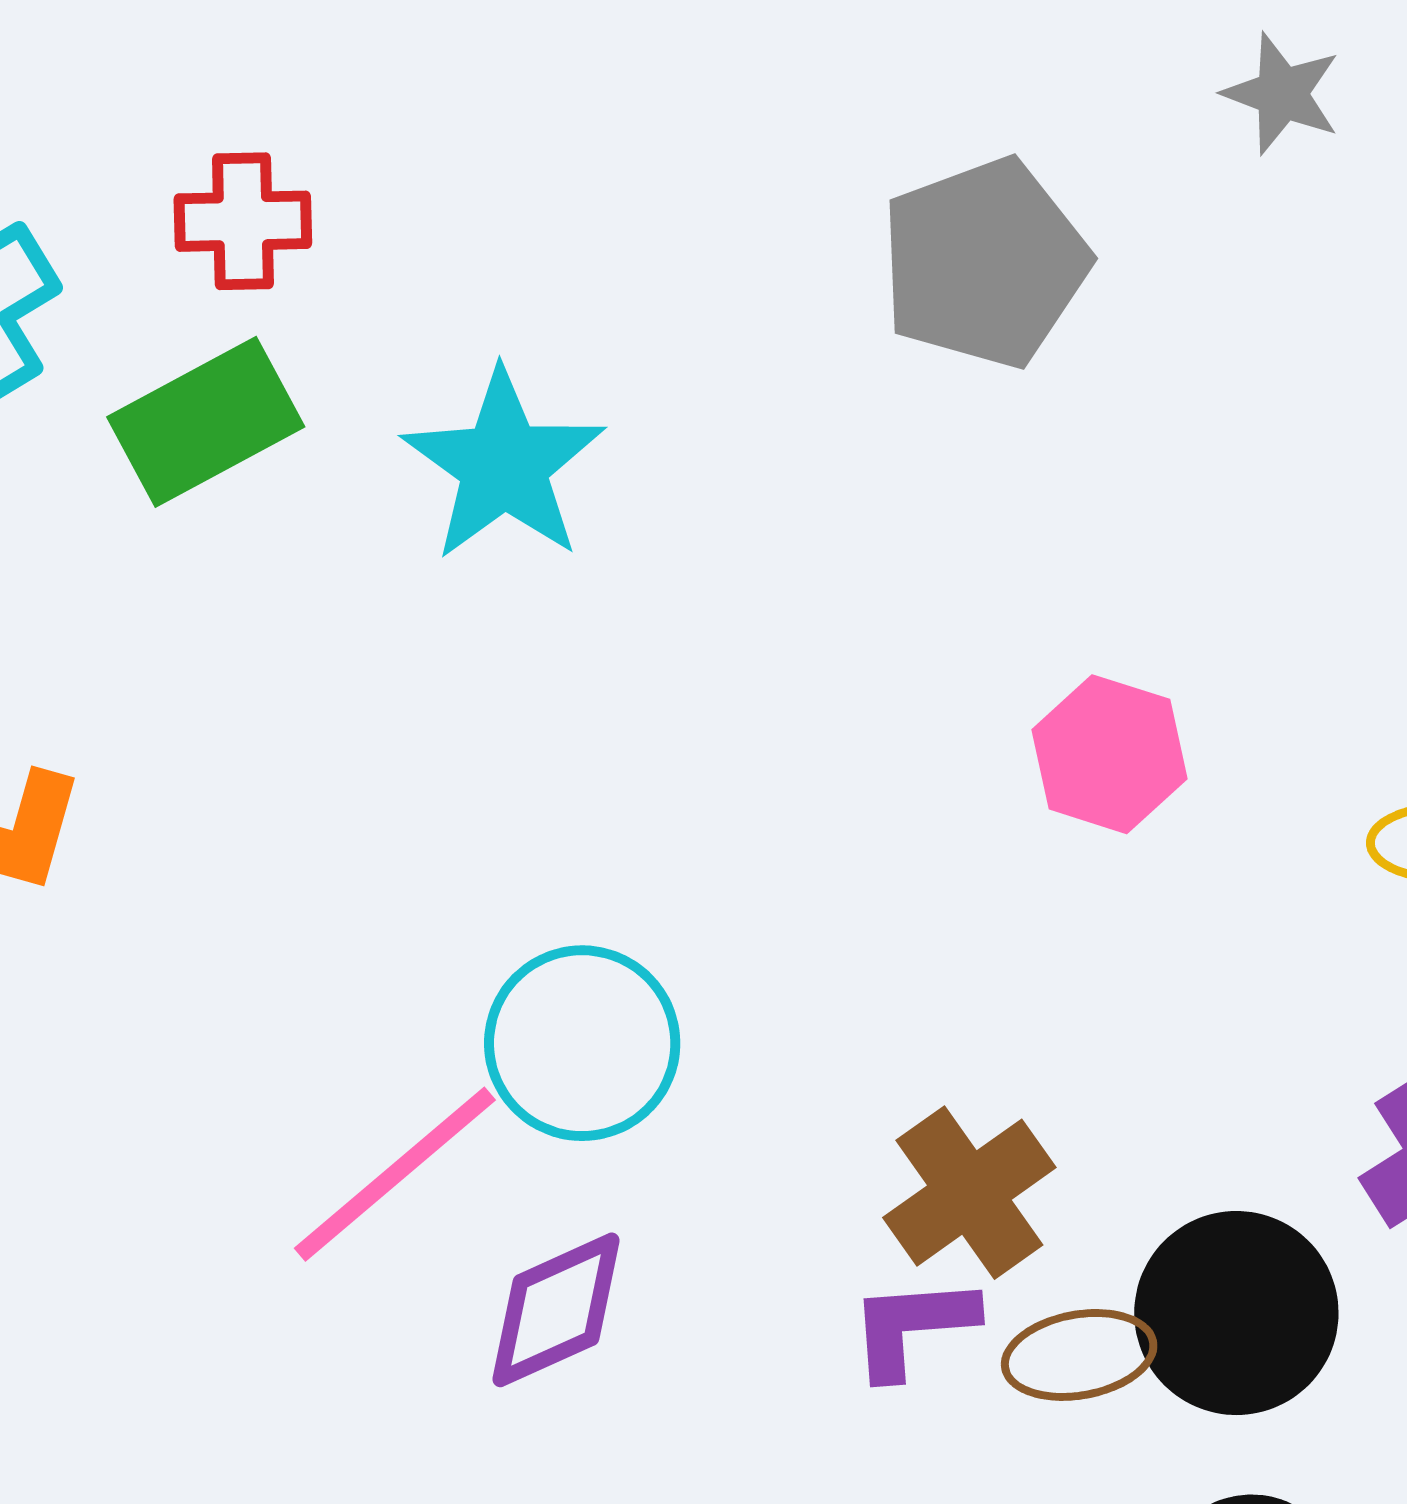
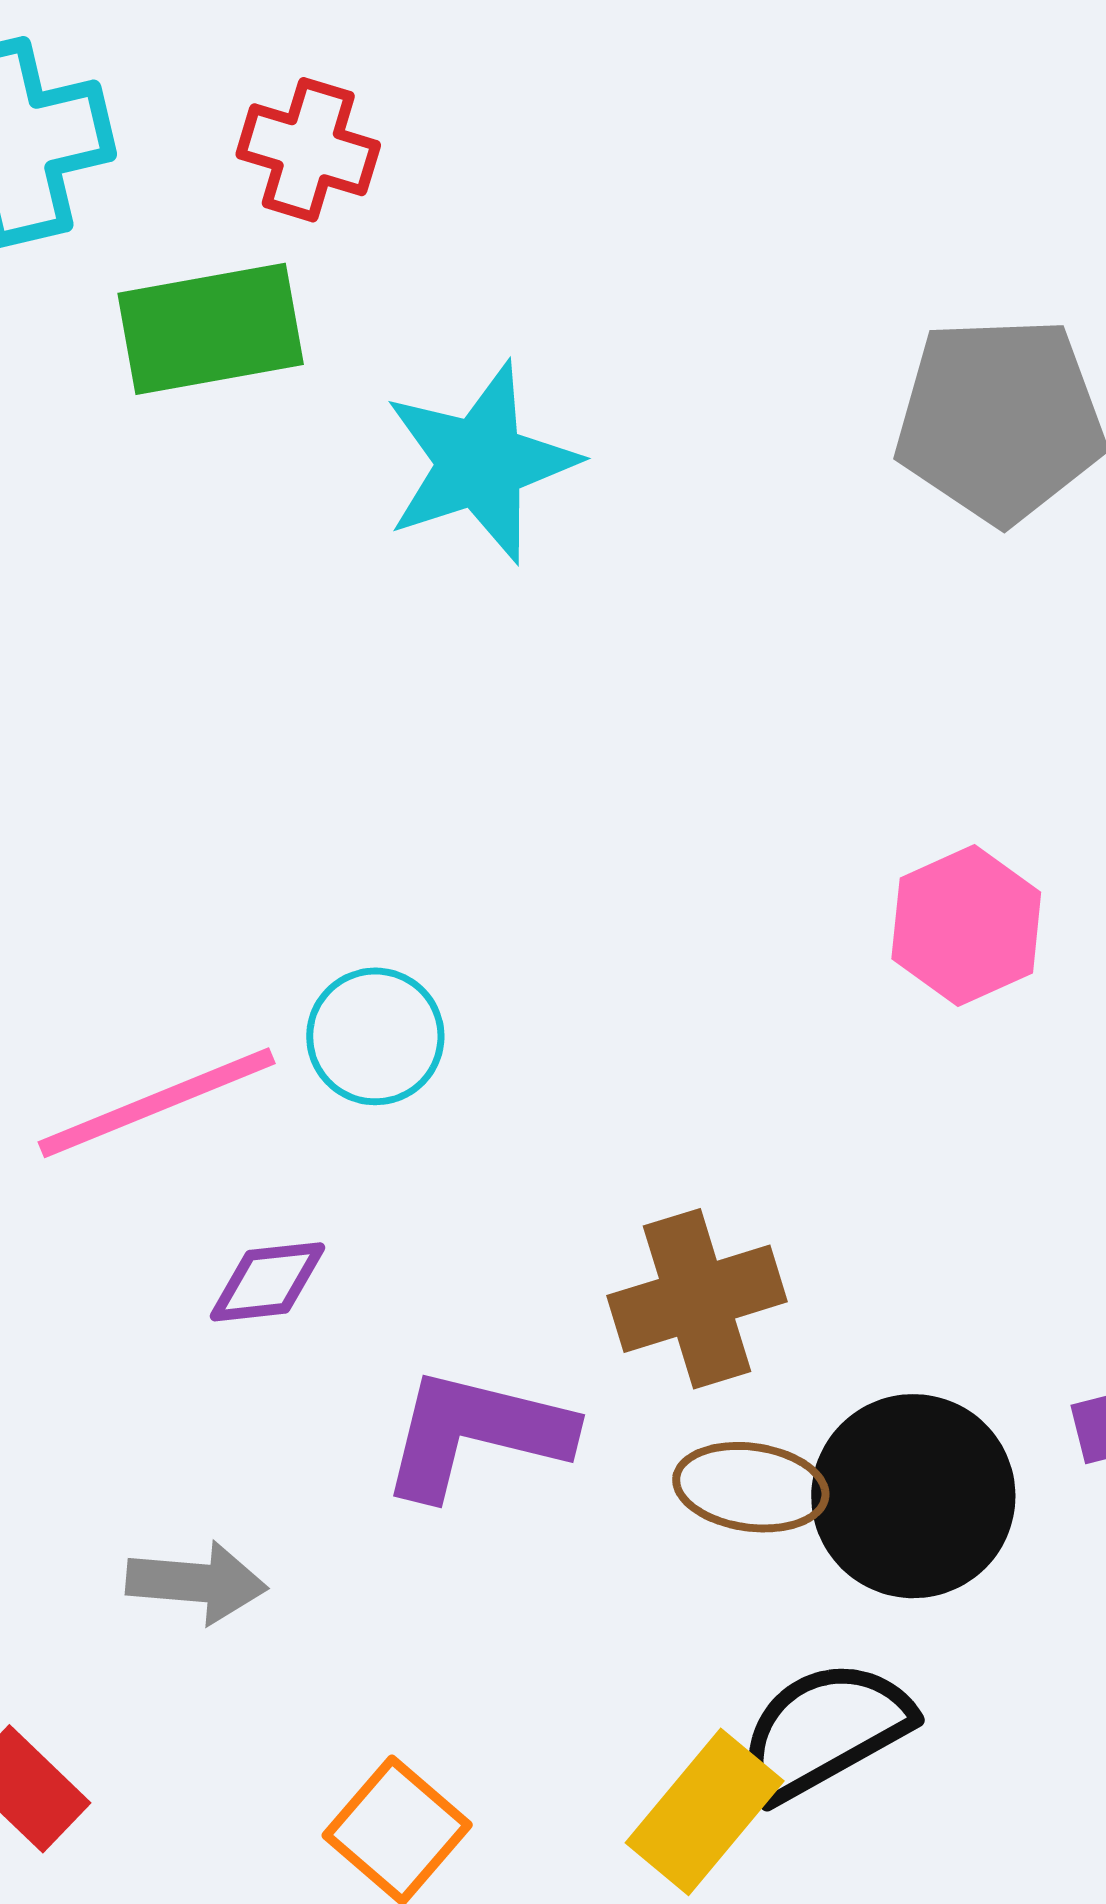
cyan circle: (582, 1043) -> (375, 1036), size x0.7
purple diamond: (556, 1310) -> (268, 1282), size x0.7
purple L-shape: (912, 1327) -> (476, 1433), moved, size x1.4

